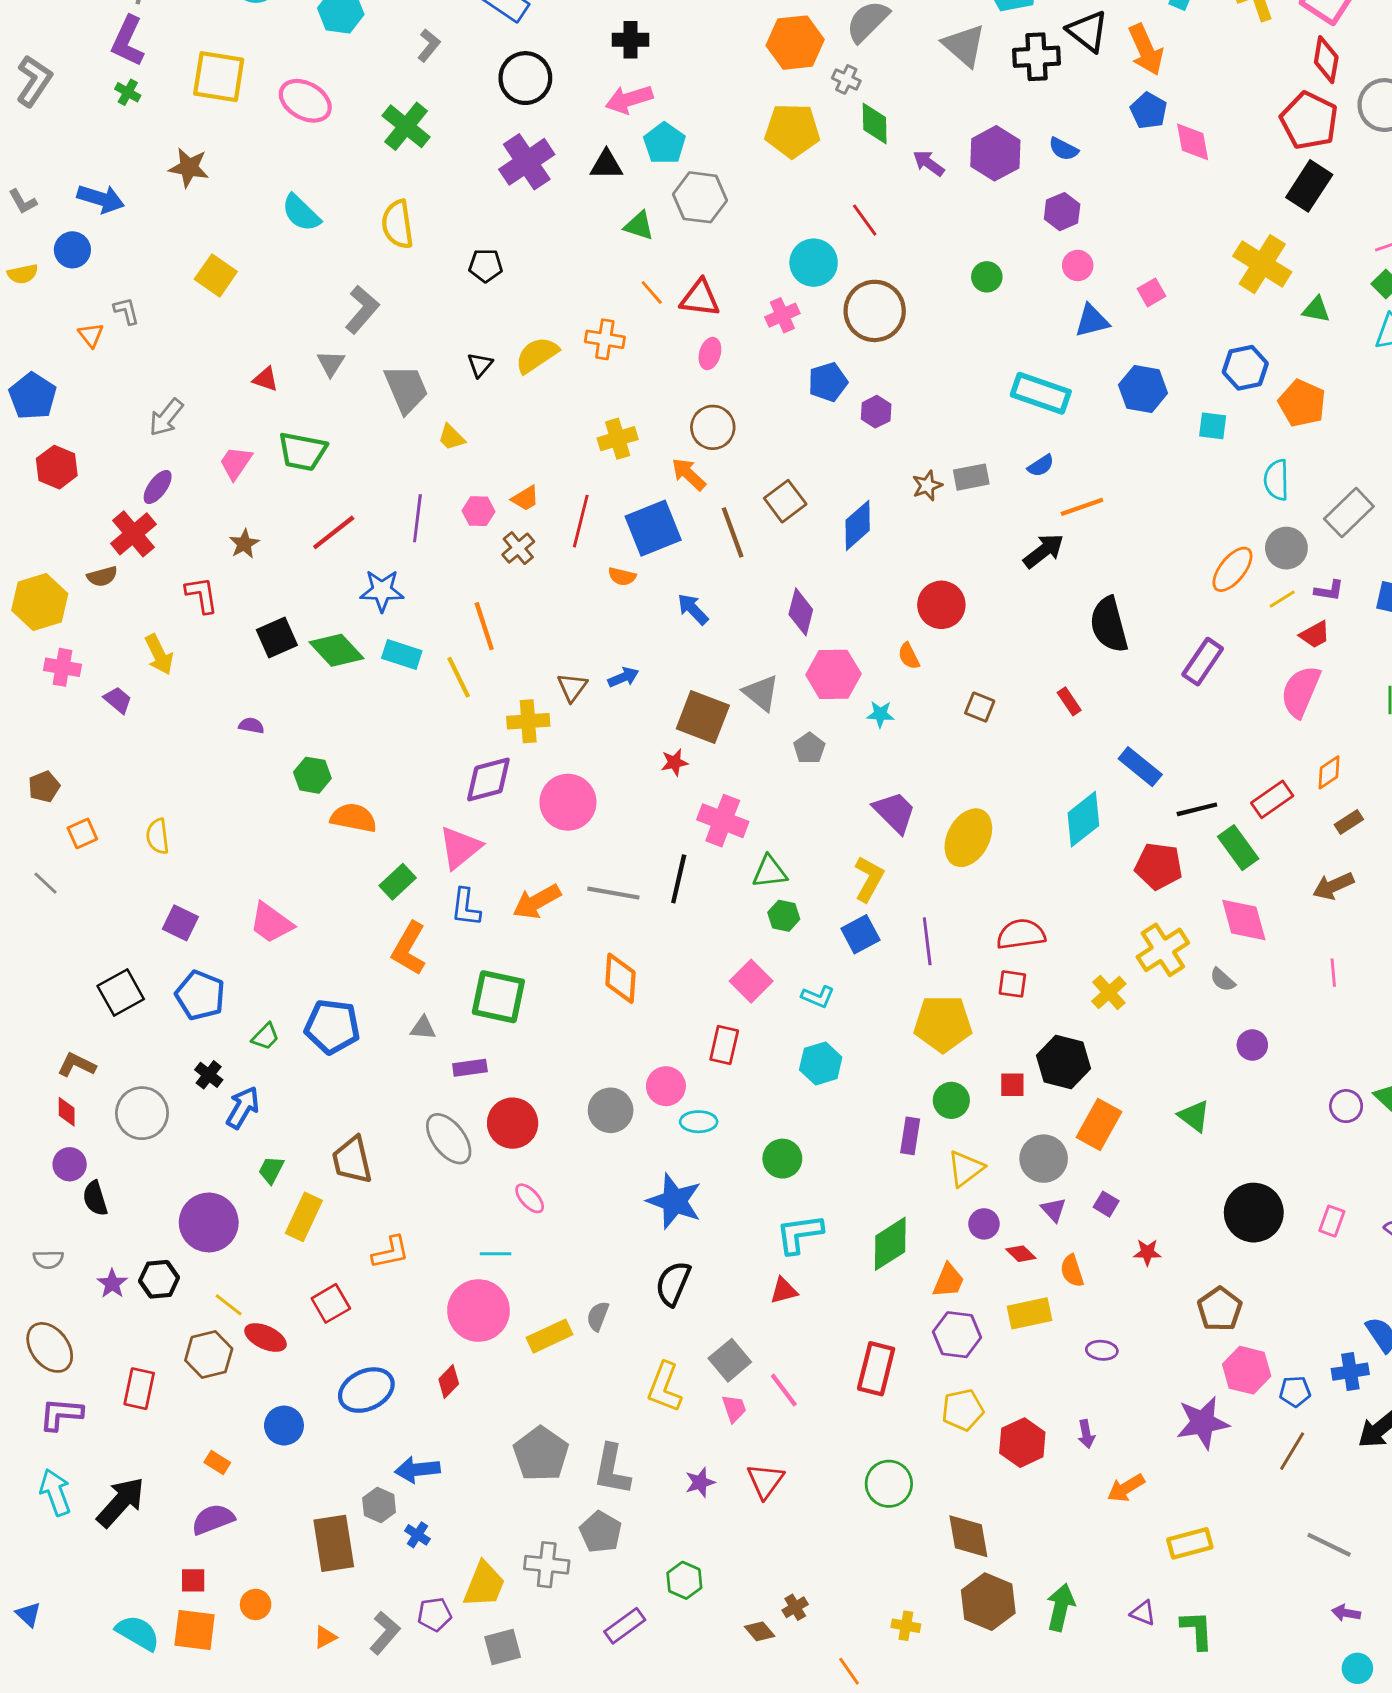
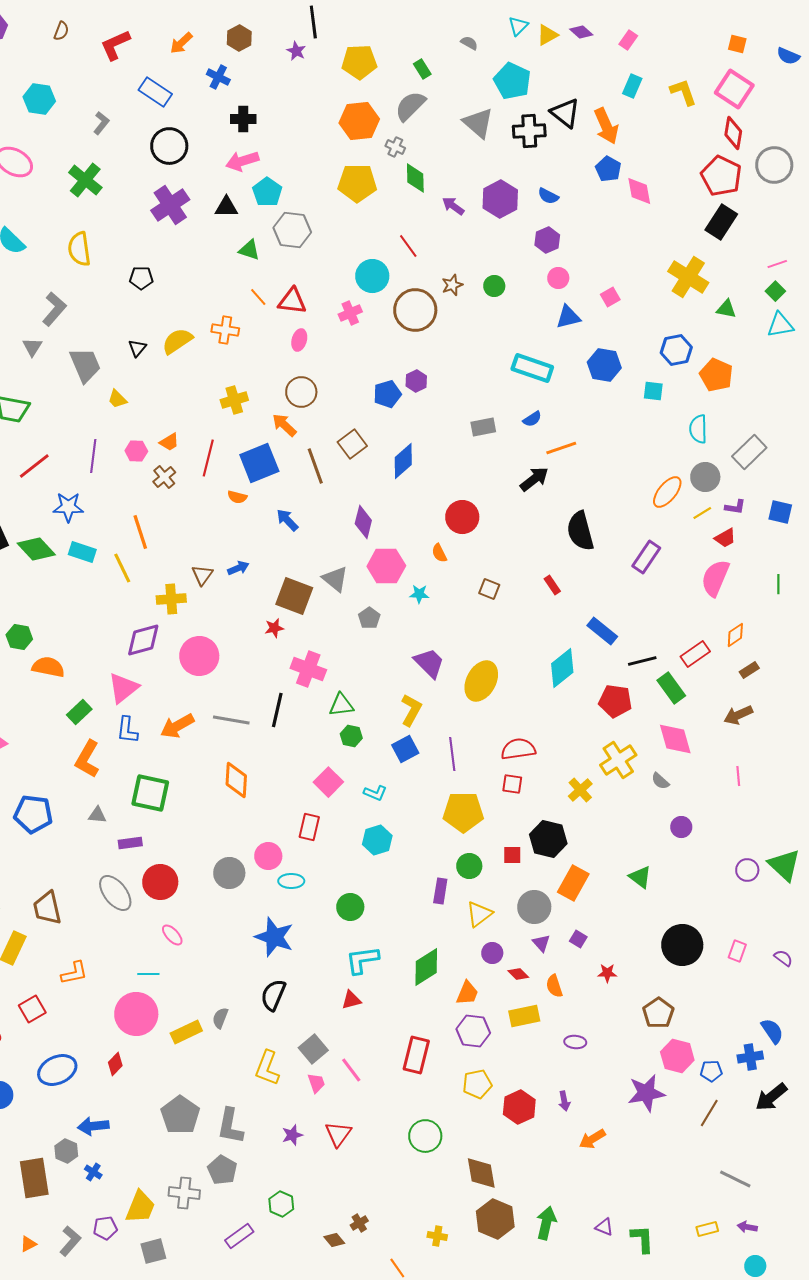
blue pentagon: (828, 382) -> (387, 394), moved
brown star: (927, 486) -> (452, 285), moved
yellow rectangle: (1190, 1543) -> (707, 1229), moved, size x0.7

